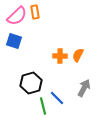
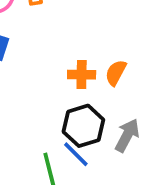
black hexagon: (31, 83) -> (83, 126), moved

